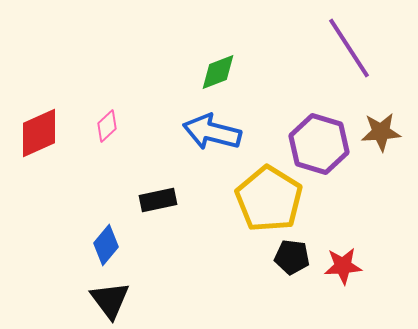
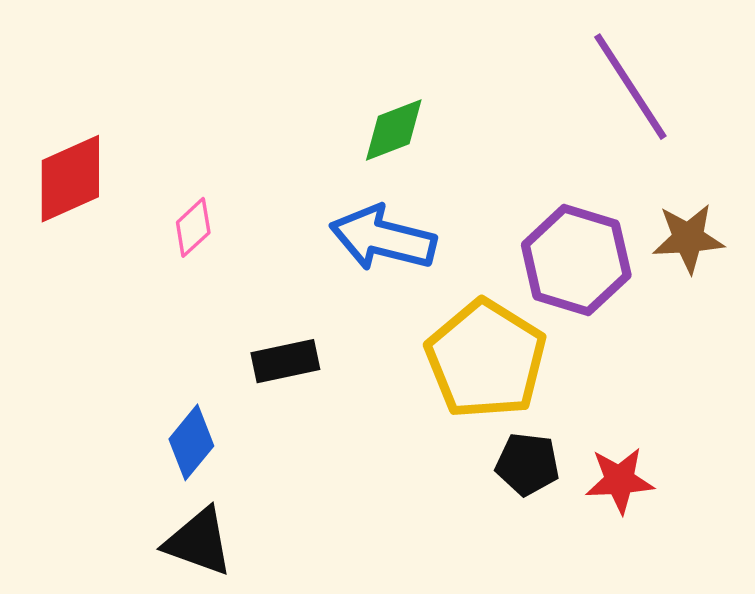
red diamond: (39, 133) -> (70, 179), moved
black triangle: (110, 300) -> (199, 542), turned -33

